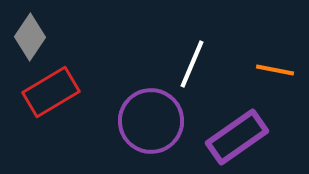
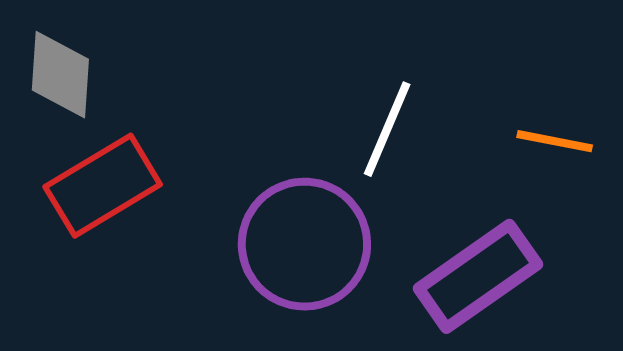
gray diamond: (30, 37) -> (60, 75), turned -30

